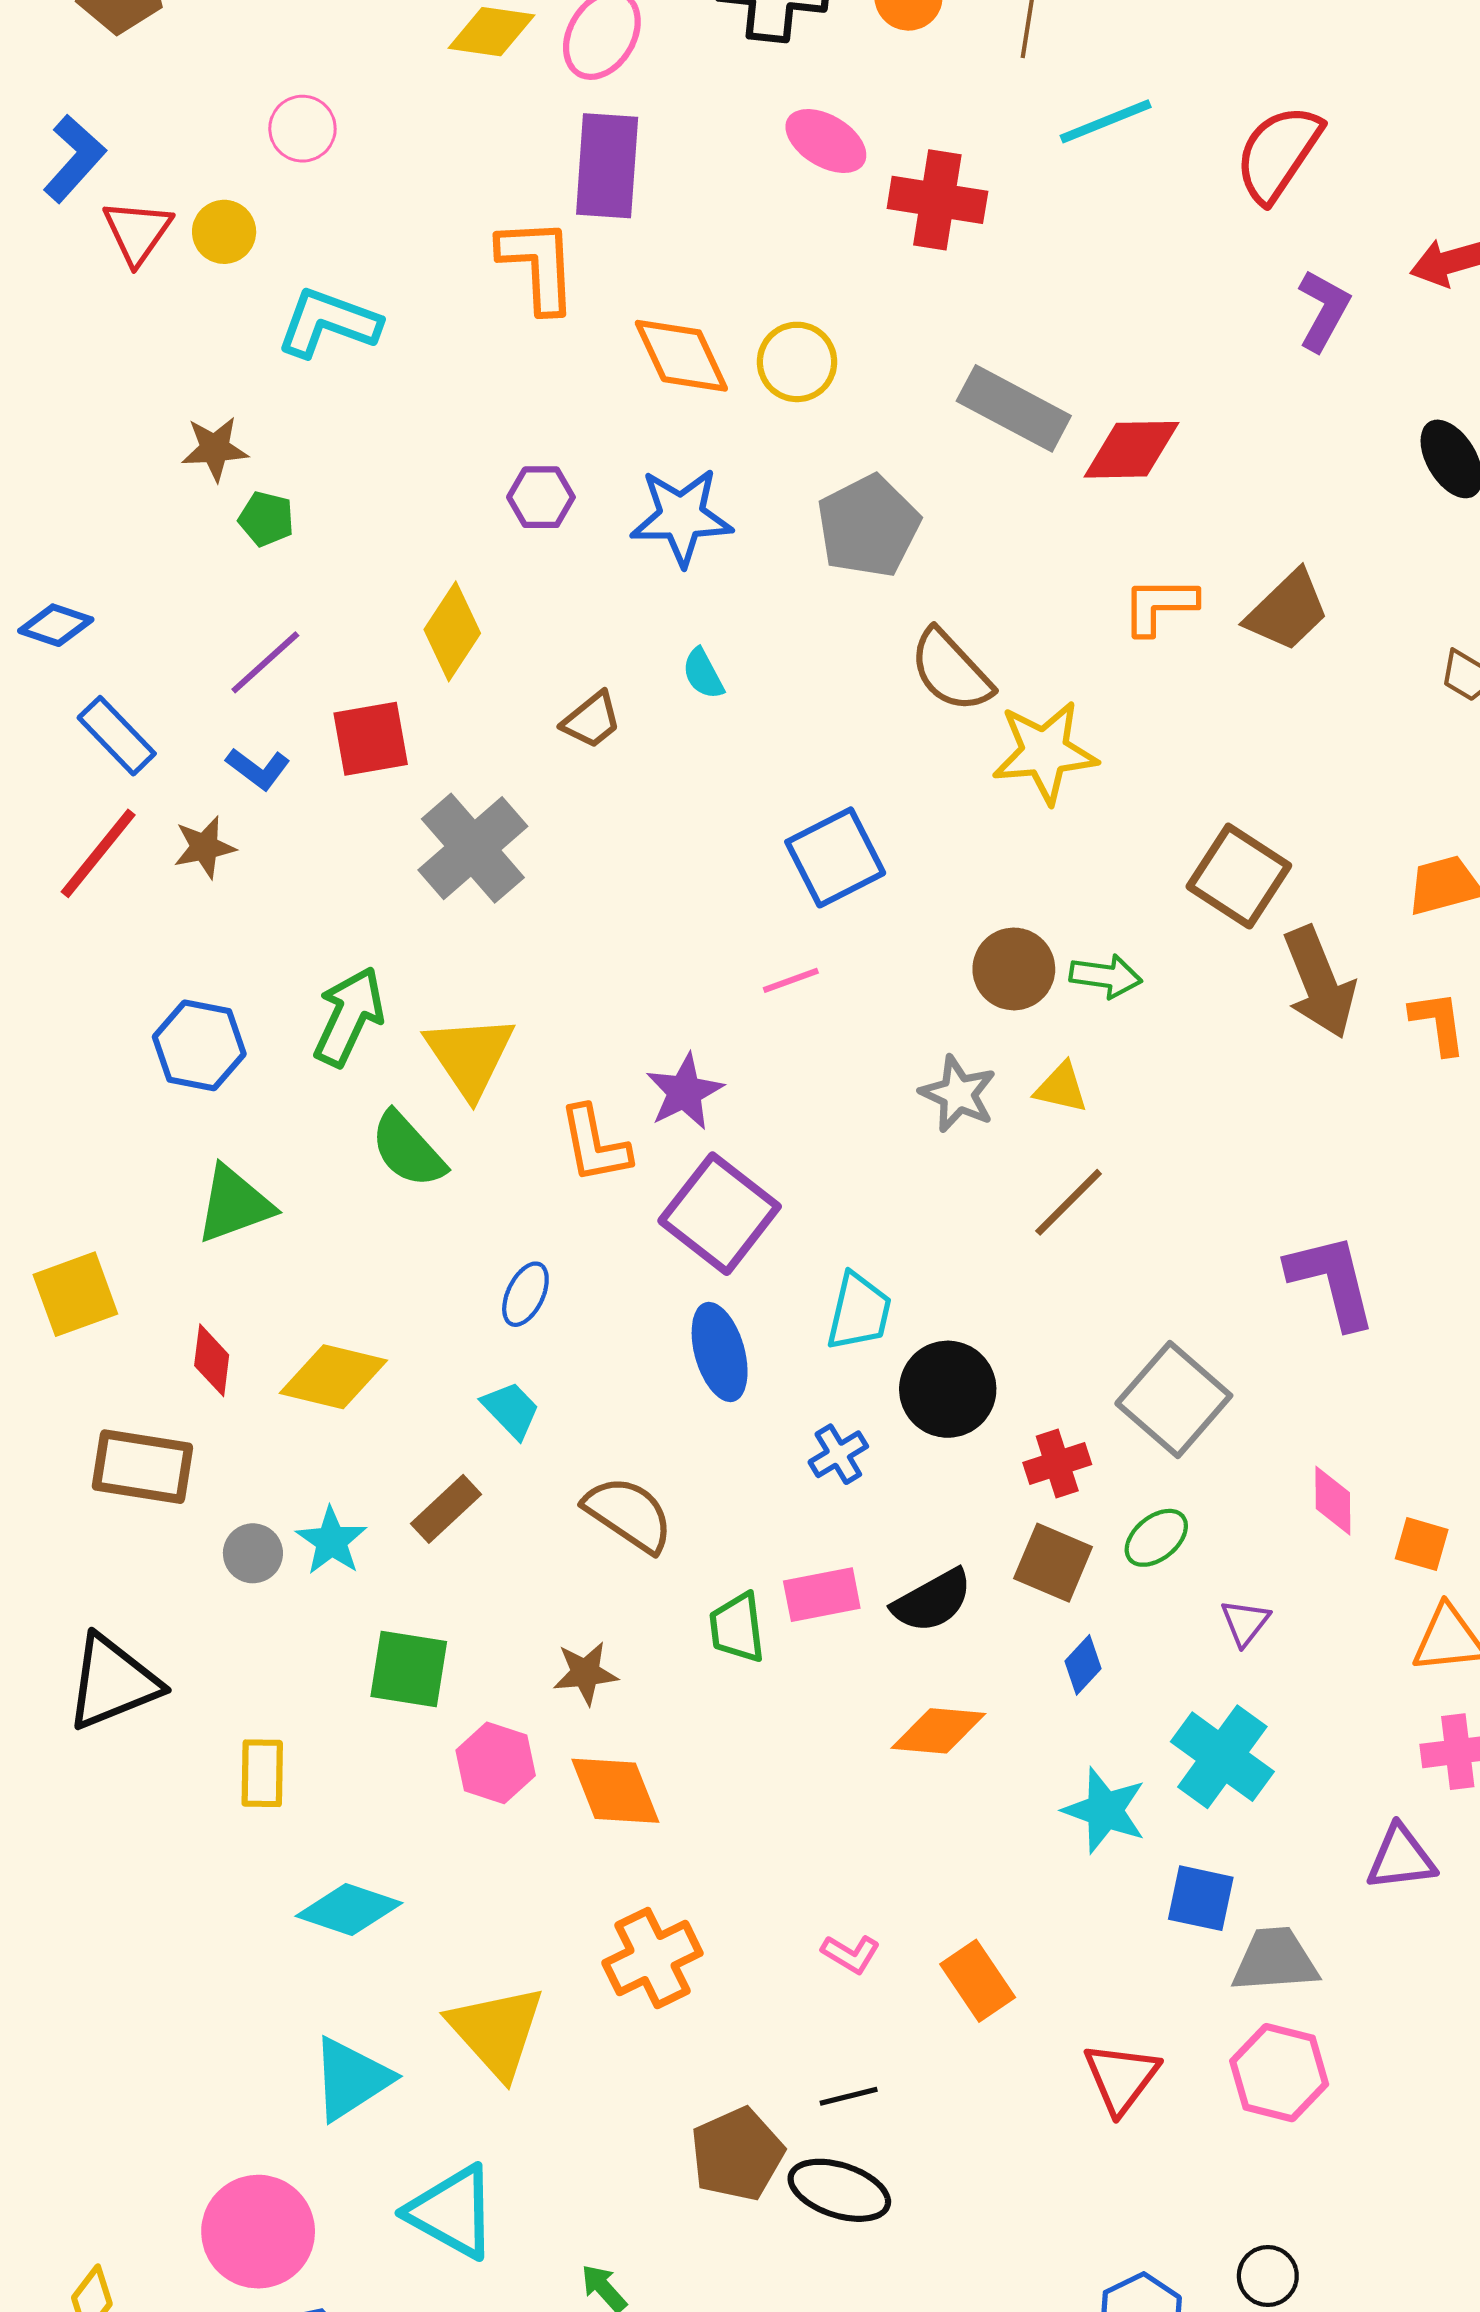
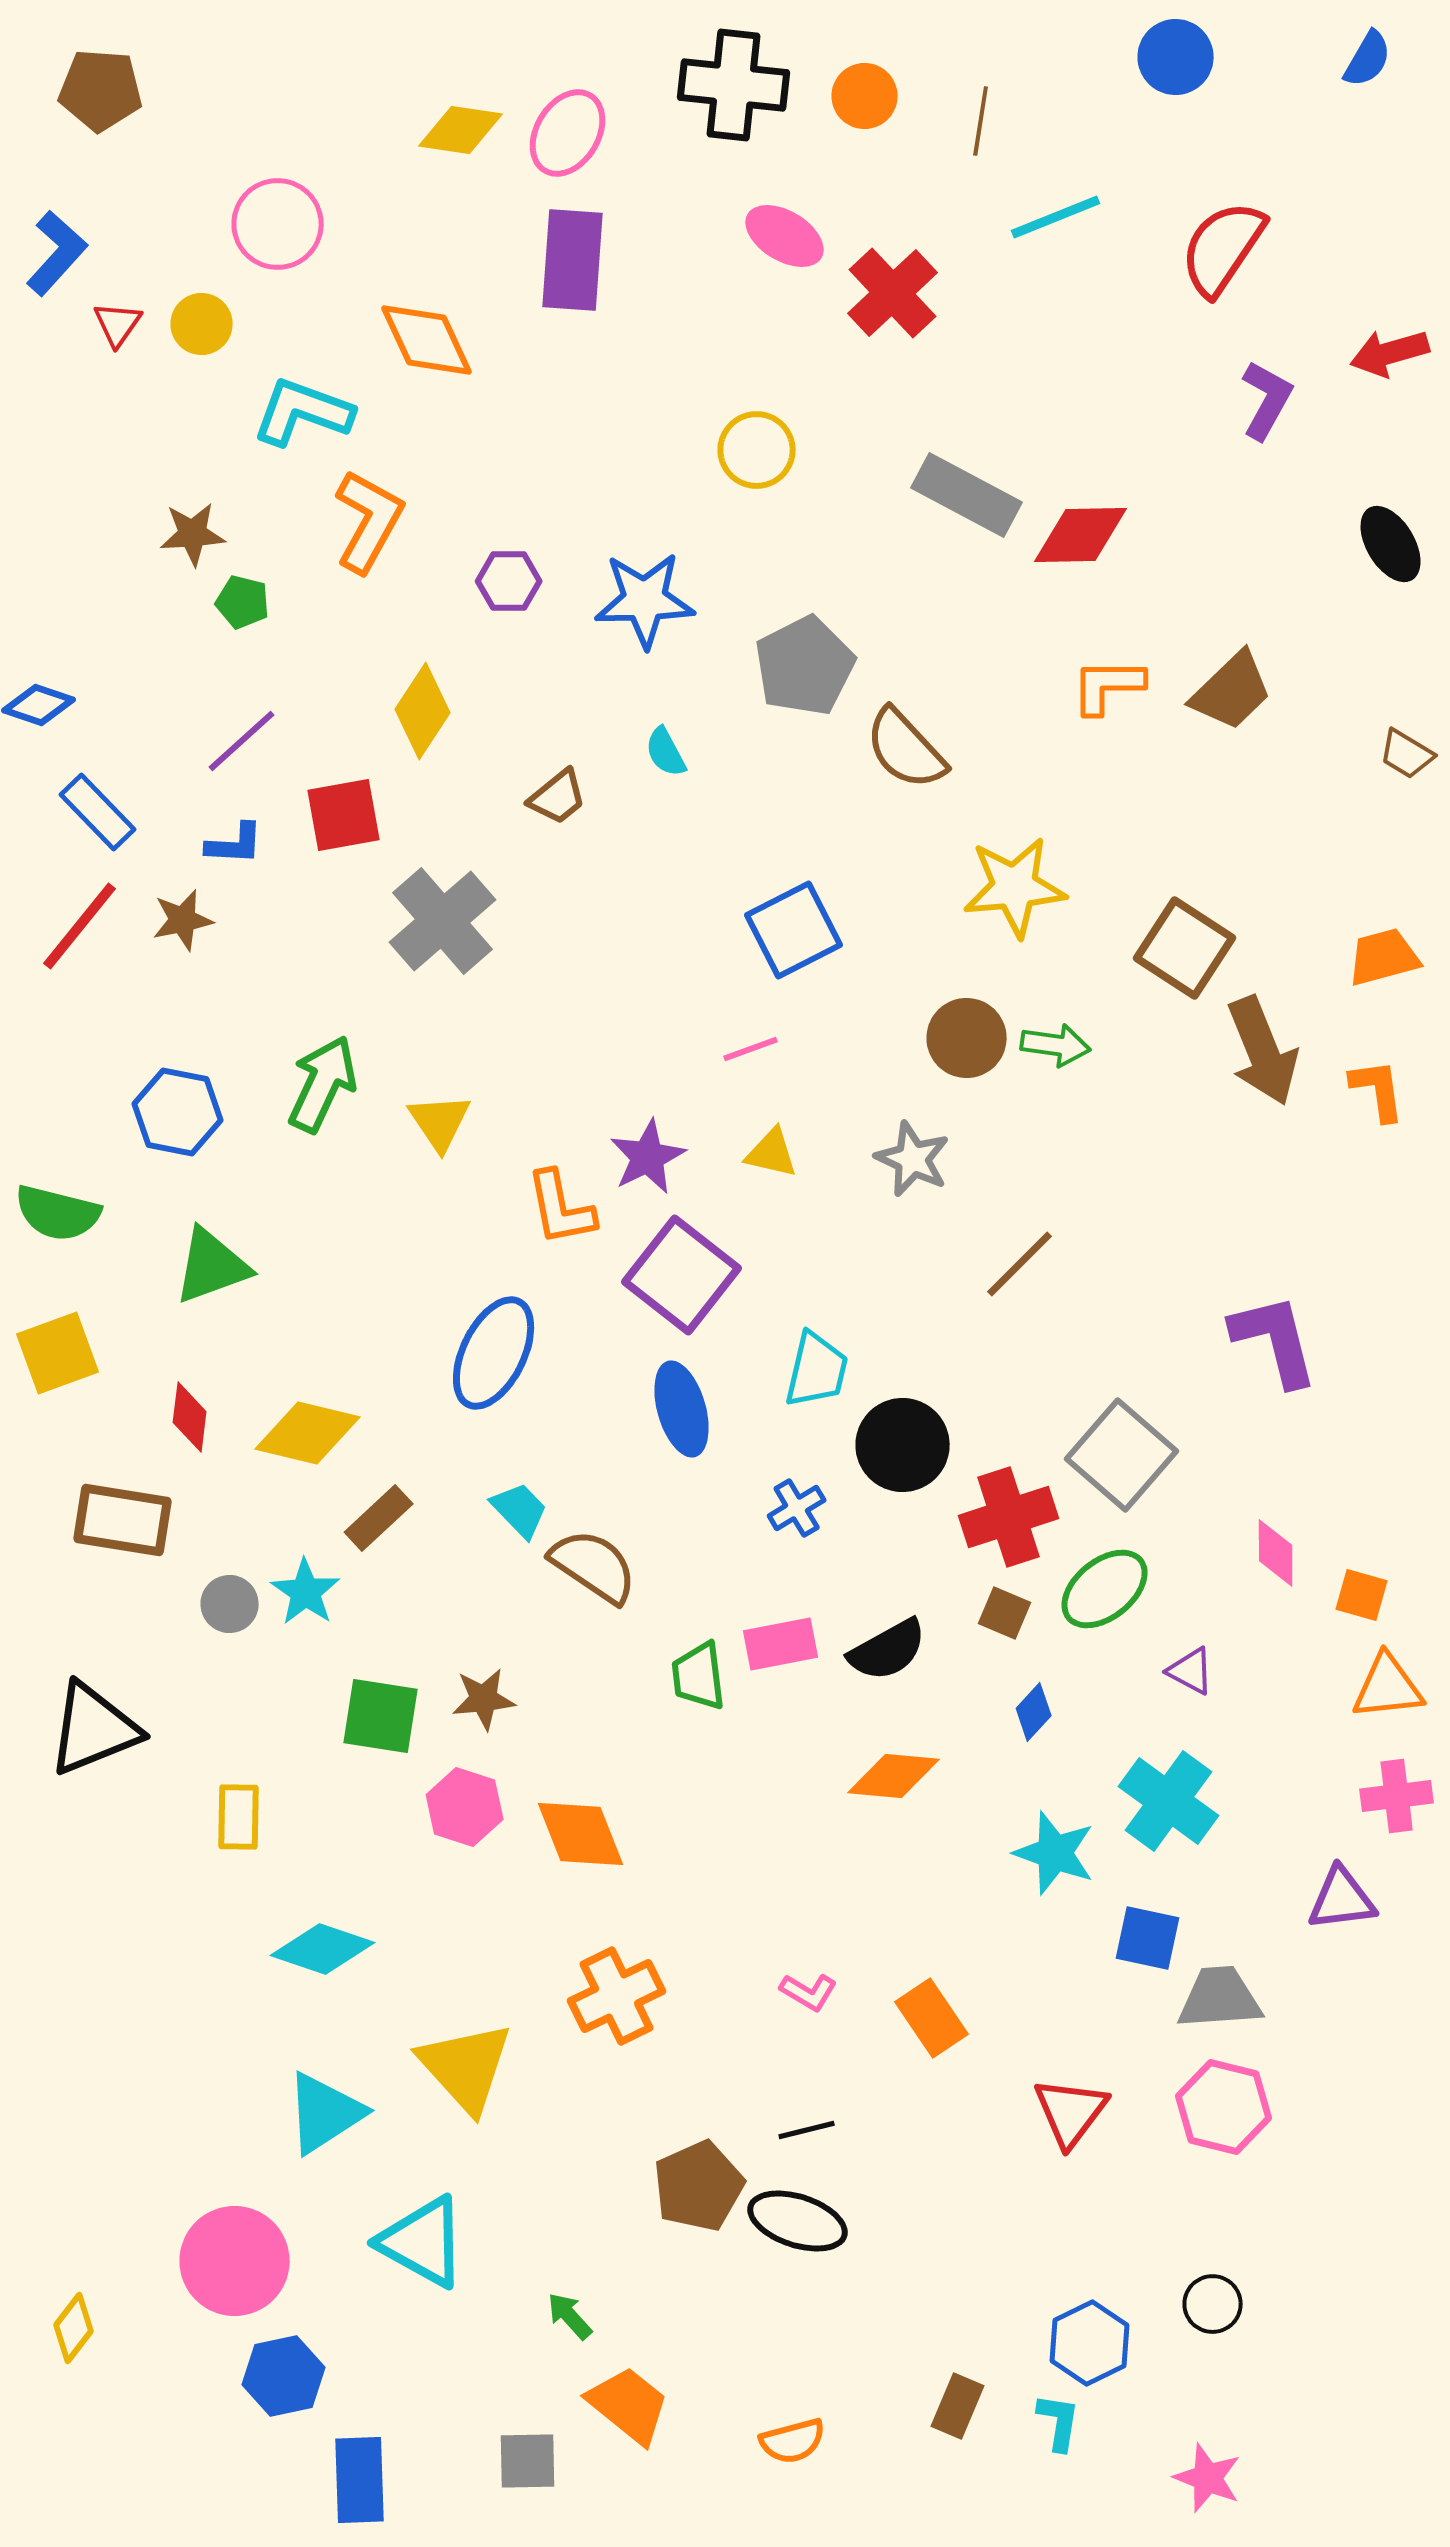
pink circle: (302, 129) -> (278, 224), size x1.4
red cross: (937, 200) -> (893, 293), turned 38
red triangle: (137, 232) -> (118, 324), size x0.7
orange L-shape: (538, 265) -> (369, 521), moved, turned 32
orange diamond: (681, 356) -> (427, 340), moved
gray pentagon: (868, 526) -> (805, 666), moved
yellow star: (1045, 752) -> (1015, 887), moved
blue L-shape: (258, 769) -> (235, 844), turned -34
yellow triangle: (470, 1056) -> (440, 1122), size x0.7
yellow triangle: (1061, 1088) -> (772, 1153), moved
green semicircle: (408, 1150) -> (58, 1213), moved, turned -34
blue ellipse: (525, 1294) -> (494, 1353), size x1.8
cyan trapezoid: (511, 1410) -> (520, 1510), moved
red cross: (1057, 1464) -> (1009, 1517), size x1.5
brown rectangle: (446, 1509) -> (379, 1518), moved
green ellipse: (1156, 1538) -> (1105, 1589), size x1.4
brown square: (1053, 1563) -> (1005, 1613), size x0.7
purple triangle: (1245, 1622) -> (1191, 1671), turned -40
brown star: (585, 1673) -> (484, 1699), moved

